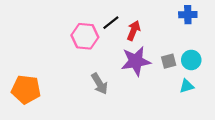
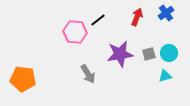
blue cross: (188, 15) -> (166, 13), turned -35
red arrow: (134, 31) -> (137, 17), moved

